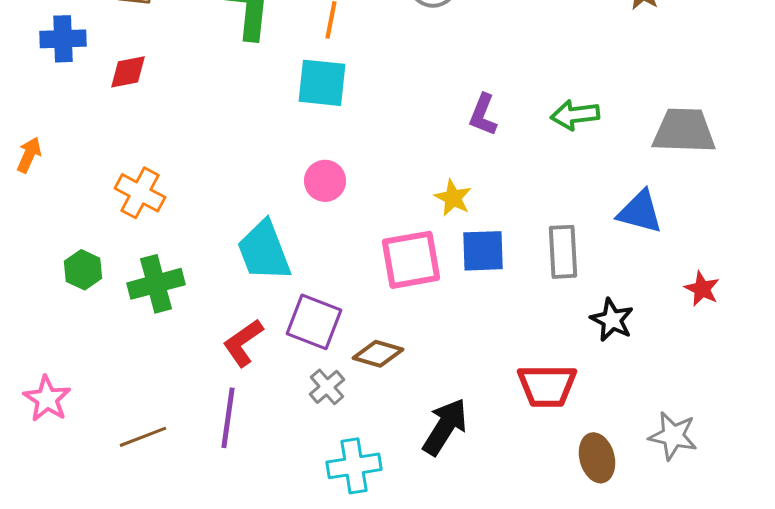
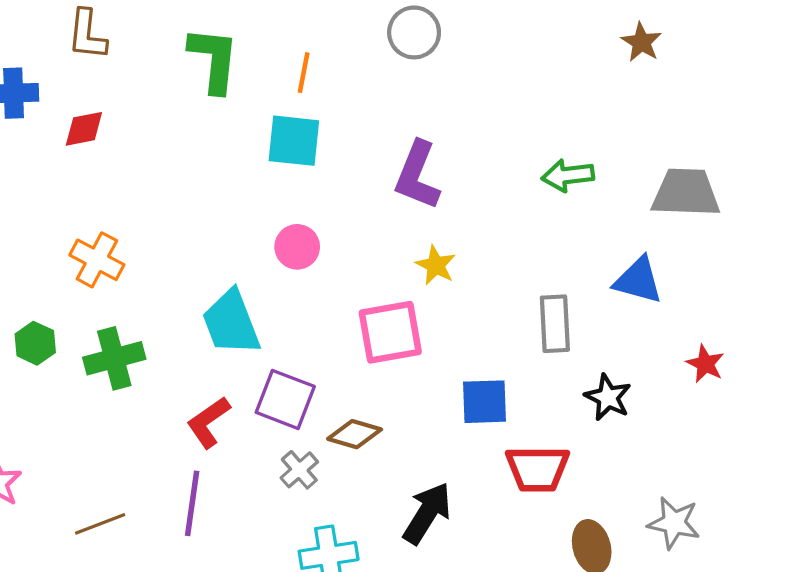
purple L-shape: (483, 115) -> (417, 175), moved, size x1.5
blue square: (483, 251) -> (484, 402), moved

